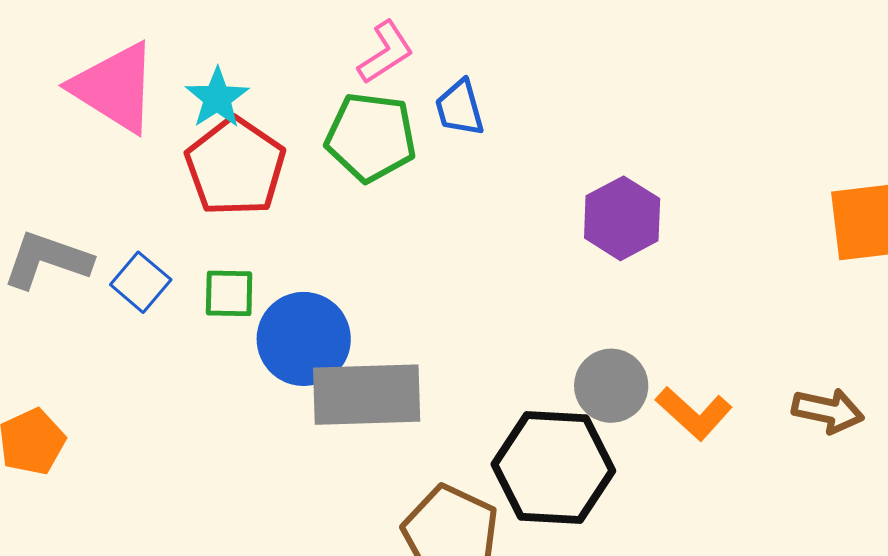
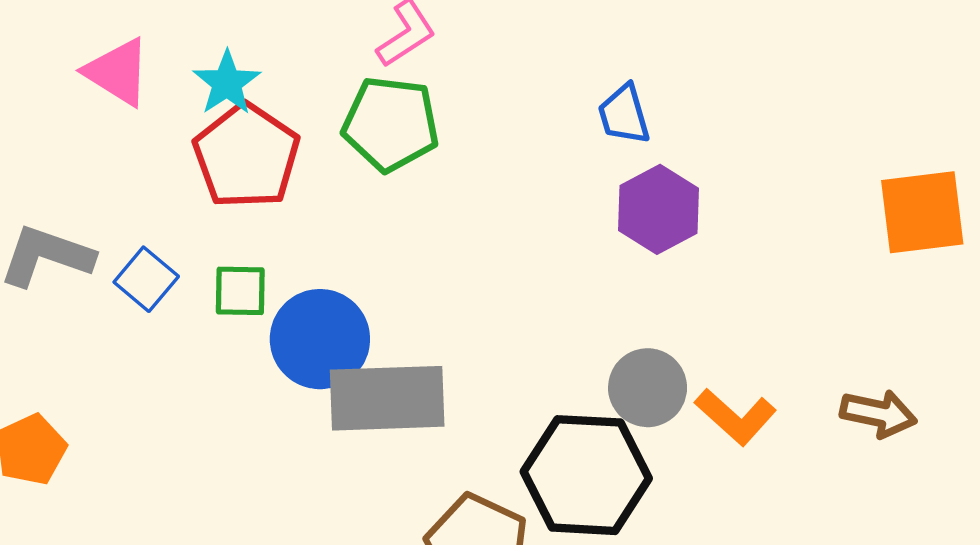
pink triangle: (114, 87) -> (118, 72), size x0.7
blue trapezoid: (460, 108) -> (624, 114), moved

